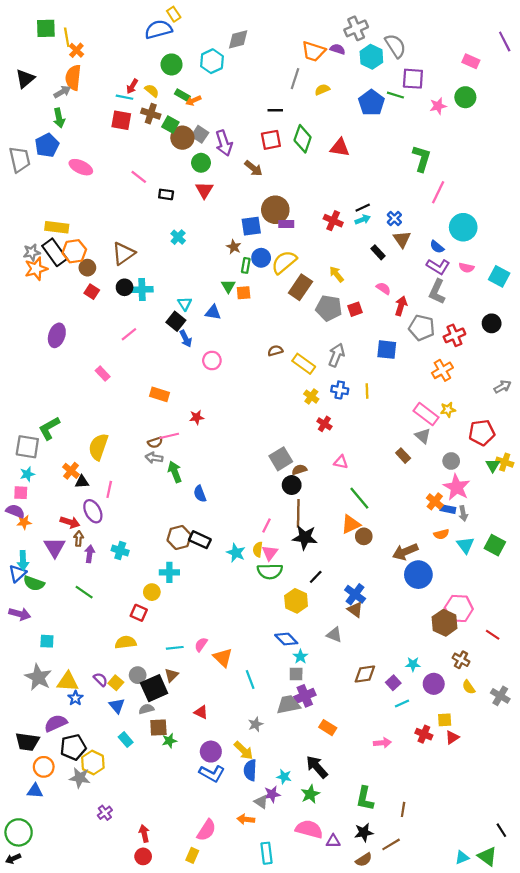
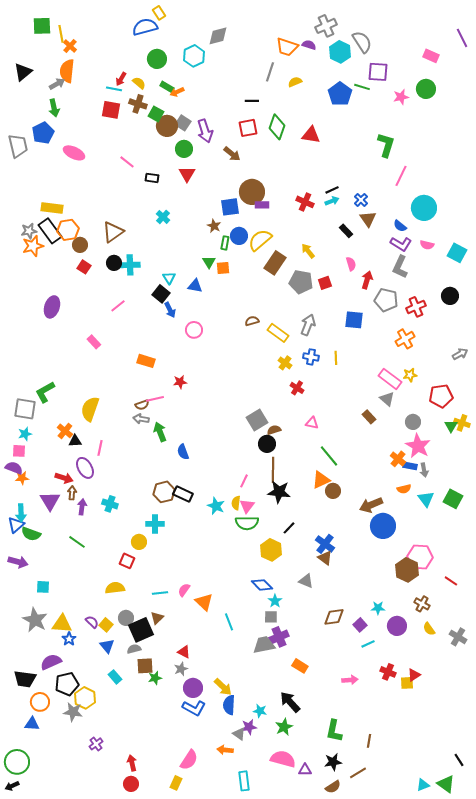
pink semicircle: (383, 288) -> (351, 264), turned 40
yellow square: (445, 720) -> (407, 683), moved
gray star: (256, 724) -> (181, 669), moved

